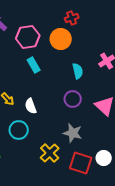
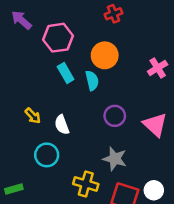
orange circle: (61, 39) -> (105, 55), moved
cyan semicircle: (78, 71) -> (92, 81), moved
yellow cross: (50, 153) -> (86, 184), turned -30

